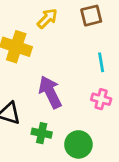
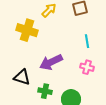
purple arrow: (50, 92) -> (51, 62), turned -90

